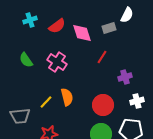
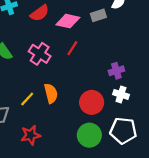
pink diamond: (82, 33) -> (68, 21), turned -60
red line: (102, 57) -> (72, 48), moved
white cross: (137, 101) -> (121, 94), moved, turned 32

